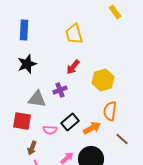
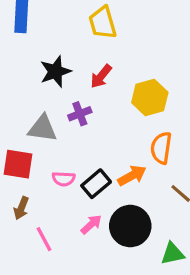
black star: (27, 64) -> (55, 71), moved
black rectangle: (70, 122) -> (96, 184), moved
brown arrow: (32, 148) -> (21, 208), moved

